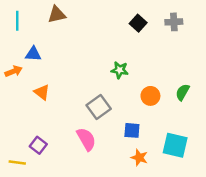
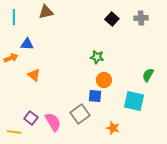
orange circle: (150, 96) -> (104, 80), moved
gray square: (99, 107) -> (80, 114), moved
blue square: (132, 130) -> (95, 96), moved
pink semicircle: (86, 139) -> (53, 122), moved
cyan square: (175, 145) -> (134, 101), moved

